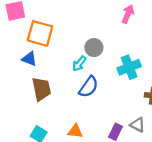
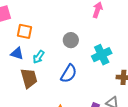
orange square: (40, 33) -> (24, 31), size x0.7
cyan arrow: (79, 64) -> (39, 57), moved

